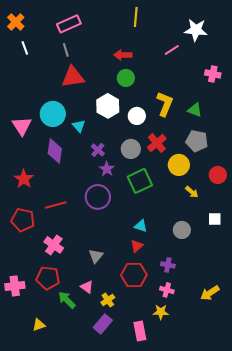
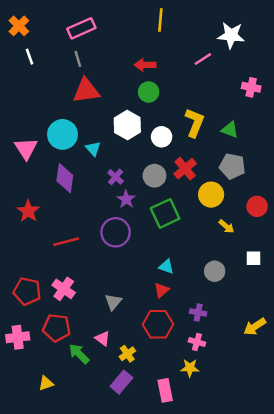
red pentagon: (23, 220) -> (27, 291), moved
yellow arrow: (210, 293) -> (255, 327), moved

